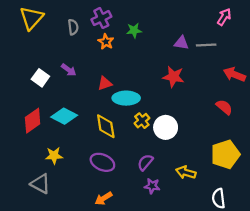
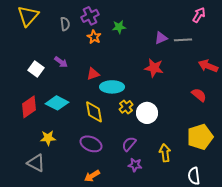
purple triangle: (181, 43) -> (161, 38), turned -32
yellow arrow: (186, 172) -> (165, 153), turned 66

